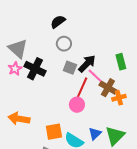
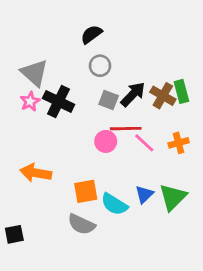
pink line: (95, 76) -> (144, 143), moved
red line: (82, 88) -> (126, 129), turned 65
brown cross: (108, 88) -> (163, 96), moved
pink circle: (77, 105) -> (106, 141), moved

